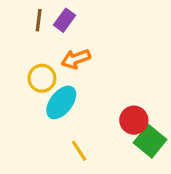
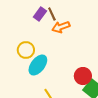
brown line: (39, 20) -> (52, 14), moved, turned -32
orange arrow: (76, 59) -> (61, 27), moved

